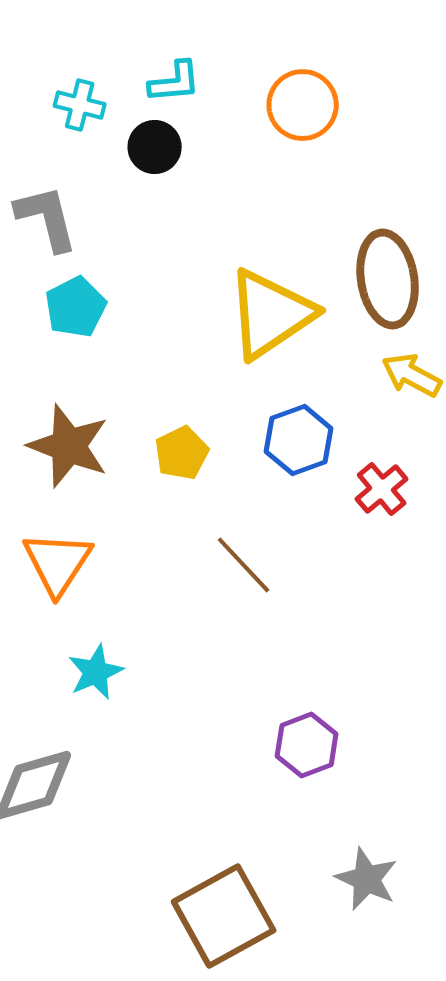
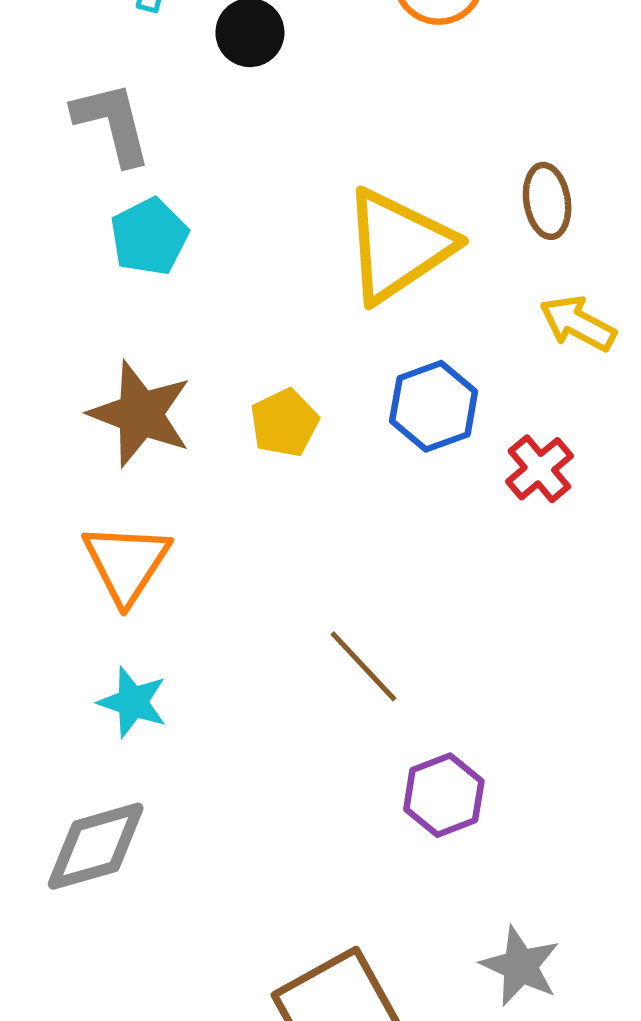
brown ellipse: (388, 279) -> (547, 201), size x0.6
brown line: (244, 565) -> (363, 666), moved
cyan star: (96, 672) -> (133, 702), moved, turned -30

